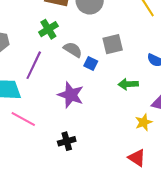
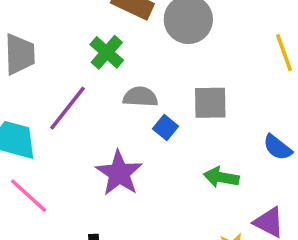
green cross: (48, 29) -> (107, 52), turned -30
gray semicircle: (73, 50) -> (140, 97), turned -42

